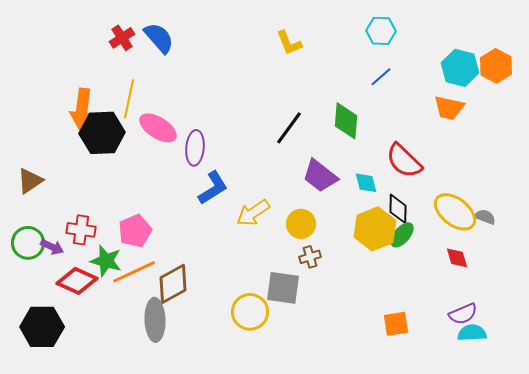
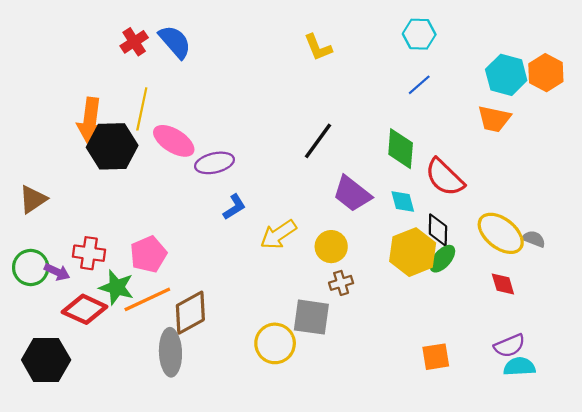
green diamond: (346, 121) -> (401, 149), moved
purple ellipse: (195, 148) -> (214, 163), turned 72
blue L-shape: (213, 188) -> (234, 207), size x0.7

